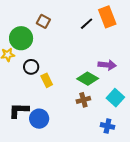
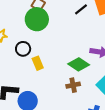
green circle: (21, 38) -> (37, 19), moved

